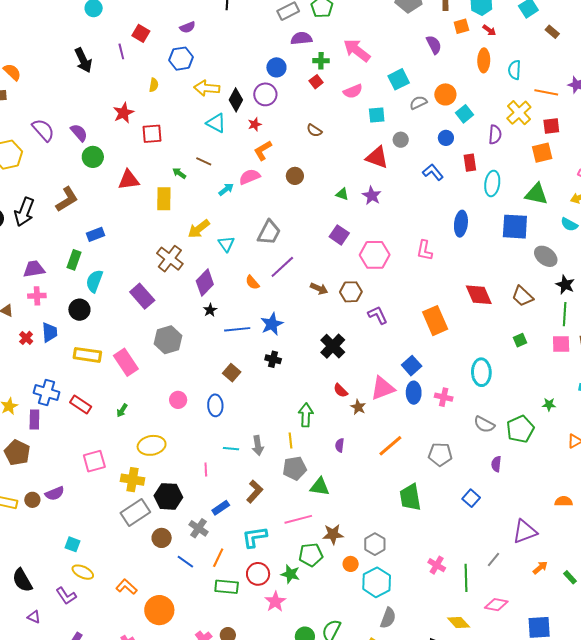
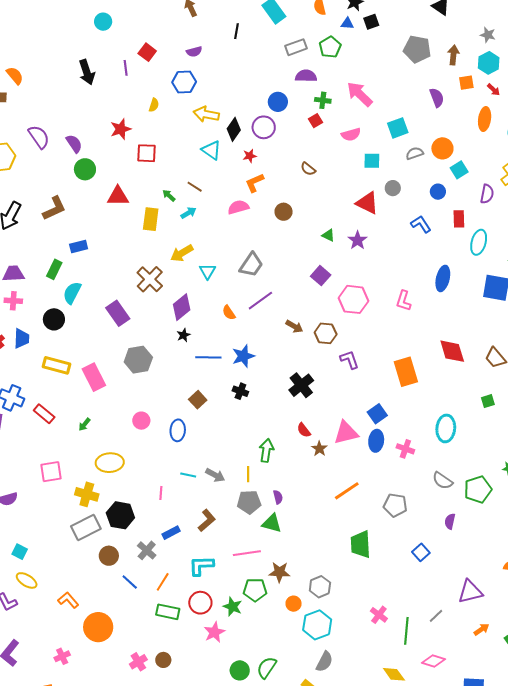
cyan arrow: (226, 189) -> (188, 213), moved
gray arrow: (258, 445) -> (215, 475), turned -60
purple semicircle: (340, 445) -> (278, 497), moved, turned 152

